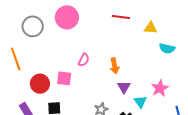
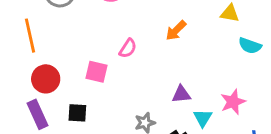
orange arrow: (115, 66) -> (176, 30), moved, turned 49
red circle: (40, 84) -> (46, 79), moved
purple triangle: (124, 87) -> (181, 94), turned 48

